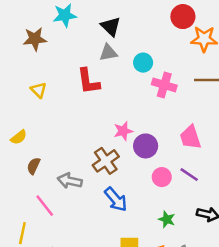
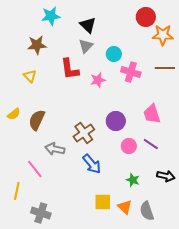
brown star: (35, 39) -> (37, 45), moved
gray triangle: (108, 53) -> (86, 46), turned -35
pink star: (123, 131) -> (98, 80), moved
brown semicircle: (34, 166) -> (37, 120), moved, size x1.5

